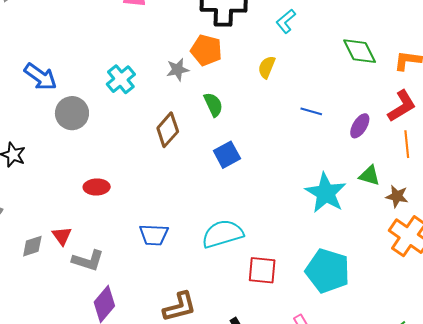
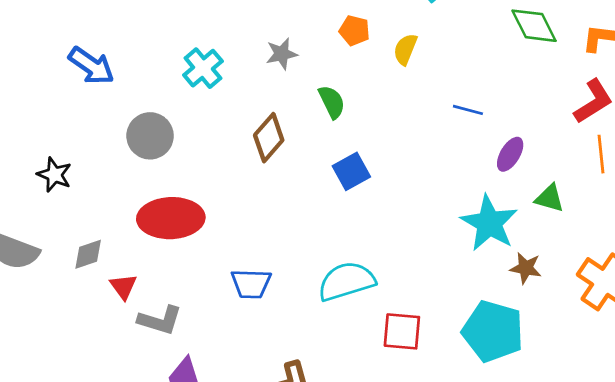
orange pentagon: (206, 50) -> (354, 30), moved, size x0.7
gray circle: (72, 113) -> (150, 136), moved
purple ellipse: (360, 126) -> (510, 154), moved
red ellipse: (97, 187) -> (171, 218), size x1.8
brown star: (397, 196) -> (526, 268), moved
gray diamond: (32, 246) -> (88, 254), moved

